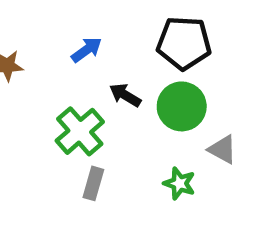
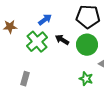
green cross: (80, 131) -> (37, 42), moved
gray rectangle: (93, 183) -> (25, 79), moved

